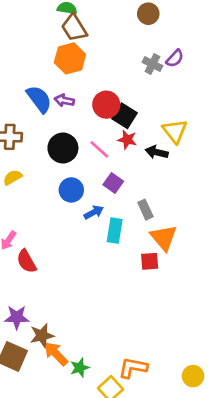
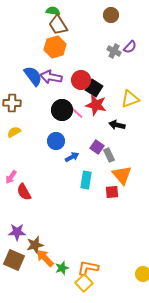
purple arrow: (64, 100) -> (51, 77), size x1.5
yellow triangle: (175, 131) -> (130, 99), turned 48
red star: (127, 140) -> (96, 105), size x1.5
black circle: (63, 148) -> (62, 110), moved
black arrow: (157, 152) -> (117, 125), moved
purple square: (113, 183) -> (97, 147), moved
cyan rectangle: (115, 231) -> (86, 180), moved
orange L-shape: (133, 368) -> (88, 268), moved

